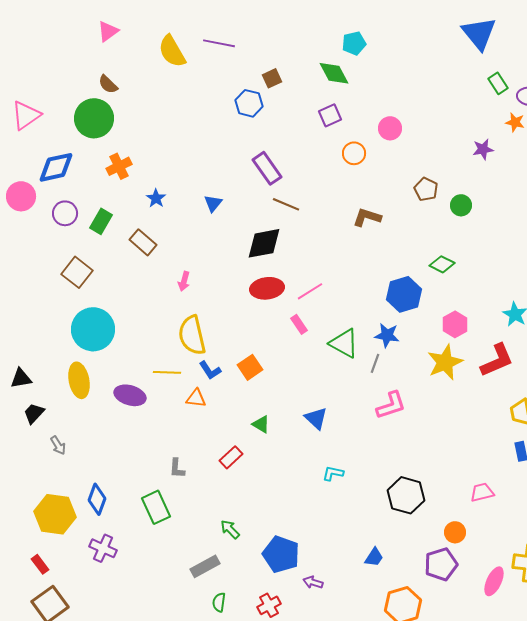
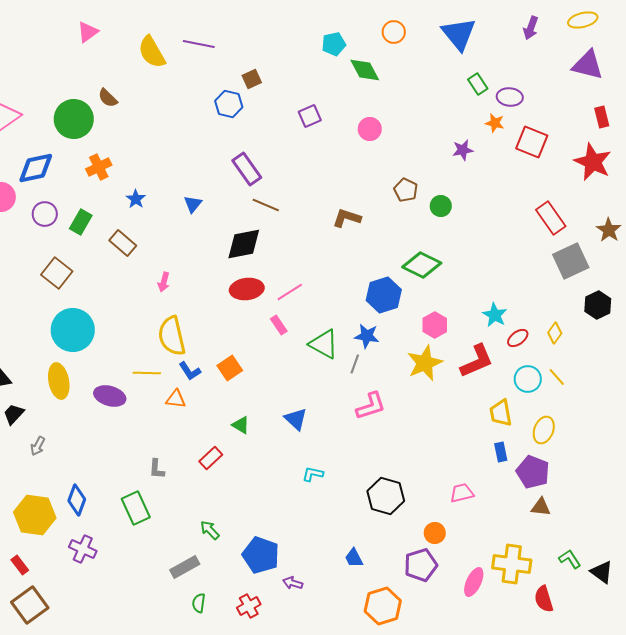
green diamond: (334, 73) -> (365, 70), moved
brown semicircle: (108, 84) -> (108, 98), moved
orange circle: (354, 153) -> (394, 32), moved
green diamond: (442, 264) -> (422, 265), size x1.5
gray arrow: (58, 445) -> (38, 446), turned 60
blue trapezoid: (374, 557) -> (354, 558), turned 120

